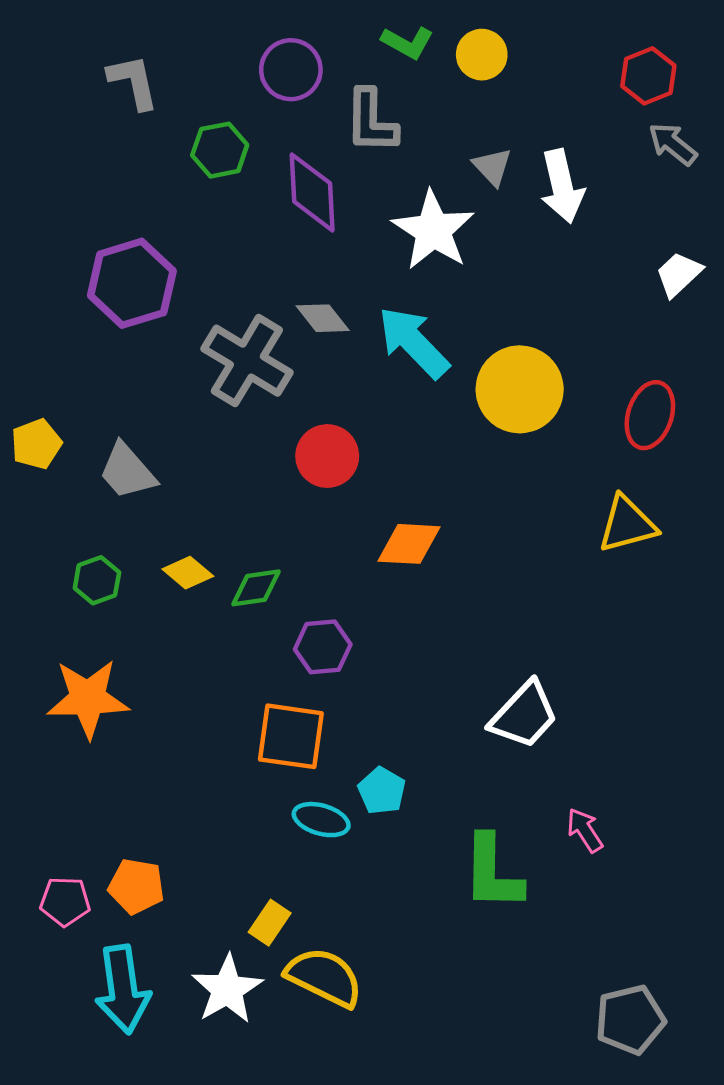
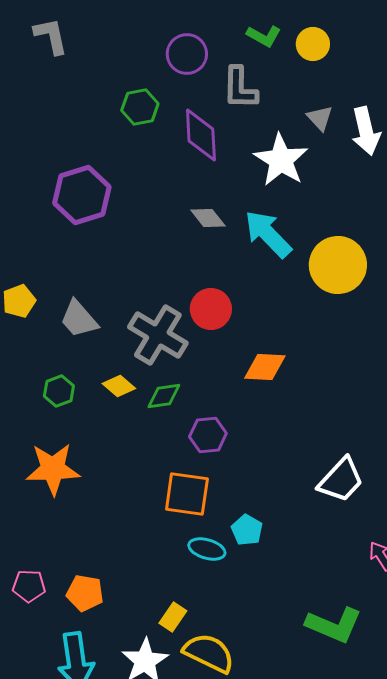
gray L-shape: (133, 82) -> (51, 36), moved
gray cross: (247, 361) -> (158, 335), moved
green L-shape: (492, 873) -> (334, 625), moved, turned -68
pink pentagon: (65, 901) -> (29, 586), moved

